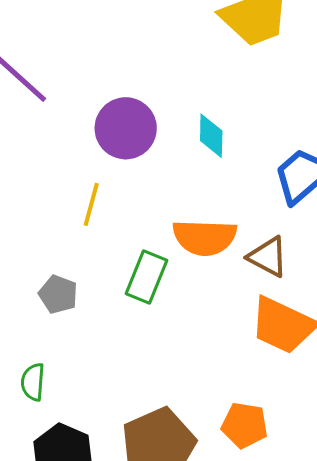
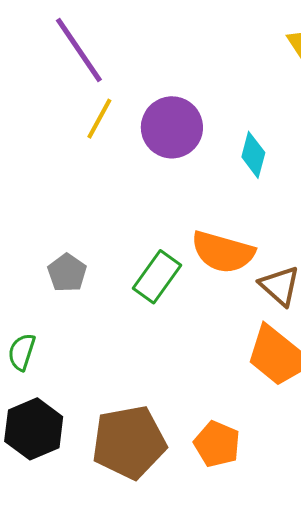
yellow line: (91, 204) -> (99, 119), moved

